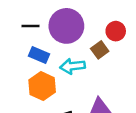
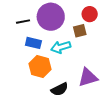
brown square: (100, 50) -> (80, 31), turned 32

